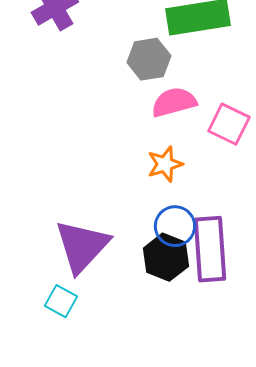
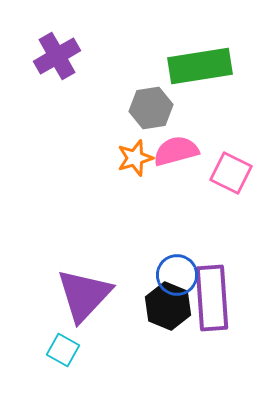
orange star: (165, 164) -> (135, 158), moved

